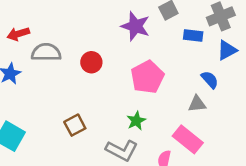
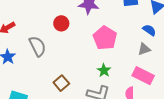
gray semicircle: (46, 52) -> (37, 46), moved, turned 75
red circle: (91, 62) -> (61, 23), moved

